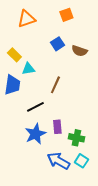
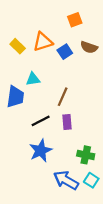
orange triangle: (26, 19) -> (43, 42), moved
brown semicircle: (79, 51) -> (89, 47), moved
yellow rectangle: (14, 55) -> (18, 46), moved
purple rectangle: (57, 127) -> (67, 122), moved

